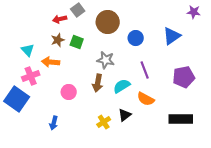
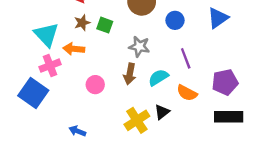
cyan triangle: (28, 50) -> (46, 35), size x1.6
purple pentagon: (184, 77) -> (225, 82), moved
yellow cross: (104, 122) -> (137, 120), size x1.5
blue arrow: (54, 123) -> (77, 131), moved, turned 96

